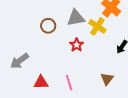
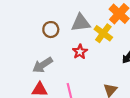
gray arrow: (20, 61) -> (43, 65), moved

